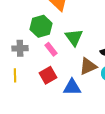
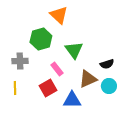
pink rectangle: (51, 49) -> (57, 69), moved

